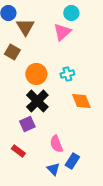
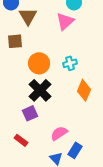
brown square: (12, 52) -> (15, 41), turned -35
orange diamond: (81, 101) -> (84, 90), turned 45
pink semicircle: (56, 144) -> (59, 133), turned 78

